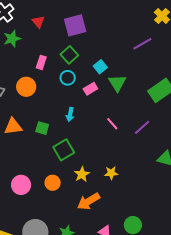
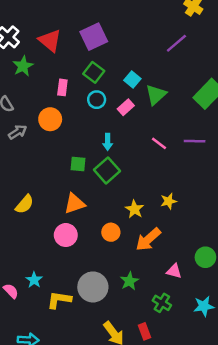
red triangle: (38, 22) -> (50, 41), size x1.5
green triangle: (117, 83) -> (156, 95), turned 30
orange triangle: (13, 126) -> (75, 203), moved
purple line: (142, 127) -> (195, 141), turned 54
green square: (64, 150) -> (107, 170), moved
orange circle: (53, 183) -> (111, 232), moved

